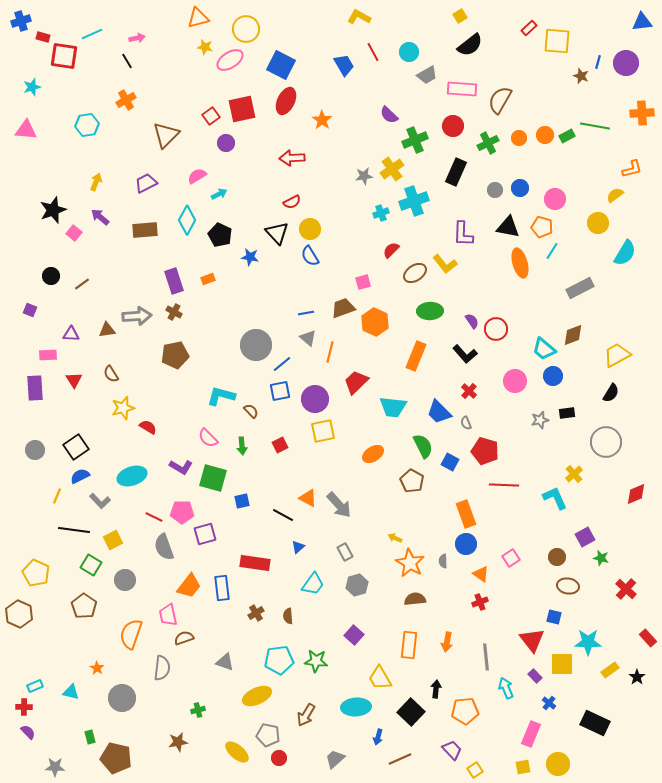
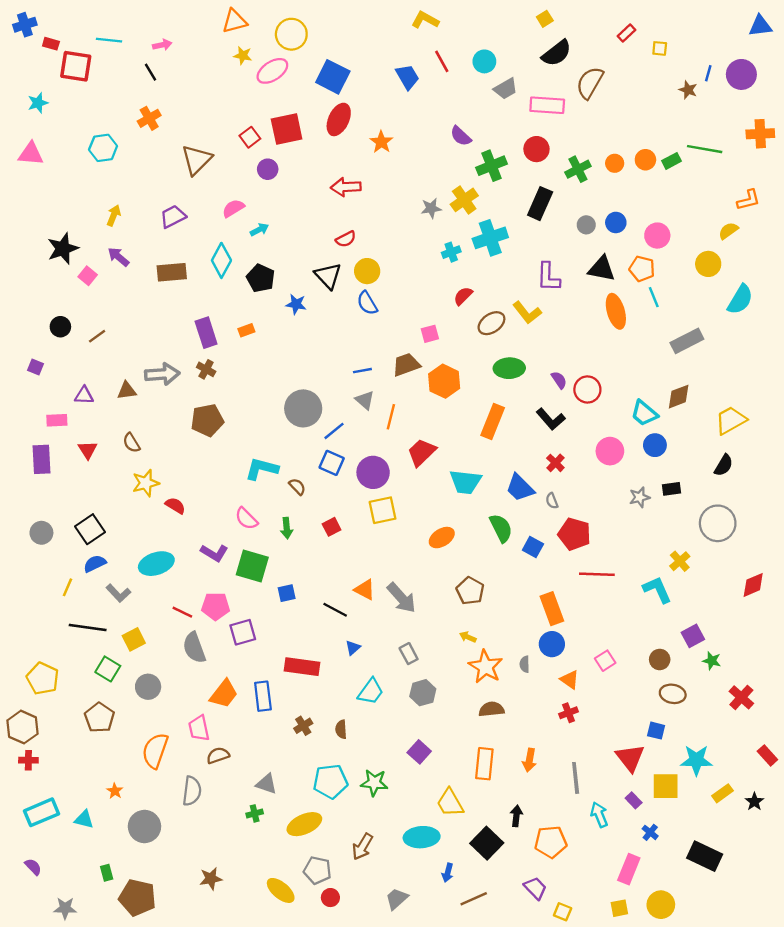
cyan line: (92, 34) -> (109, 40), turned 30
yellow square: (557, 41) -> (660, 48), size x0.5
brown semicircle: (500, 100) -> (590, 83), moved
cyan line: (552, 251) -> (654, 297), turned -54
blue square: (280, 391) -> (332, 463), turned 35
brown pentagon: (412, 481) -> (470, 591), moved
cyan rectangle: (35, 686) -> (41, 812), size x1.8
red cross: (24, 707) -> (28, 760), moved
green cross: (198, 710) -> (255, 813), moved
yellow square: (475, 770) -> (563, 912), turned -35

